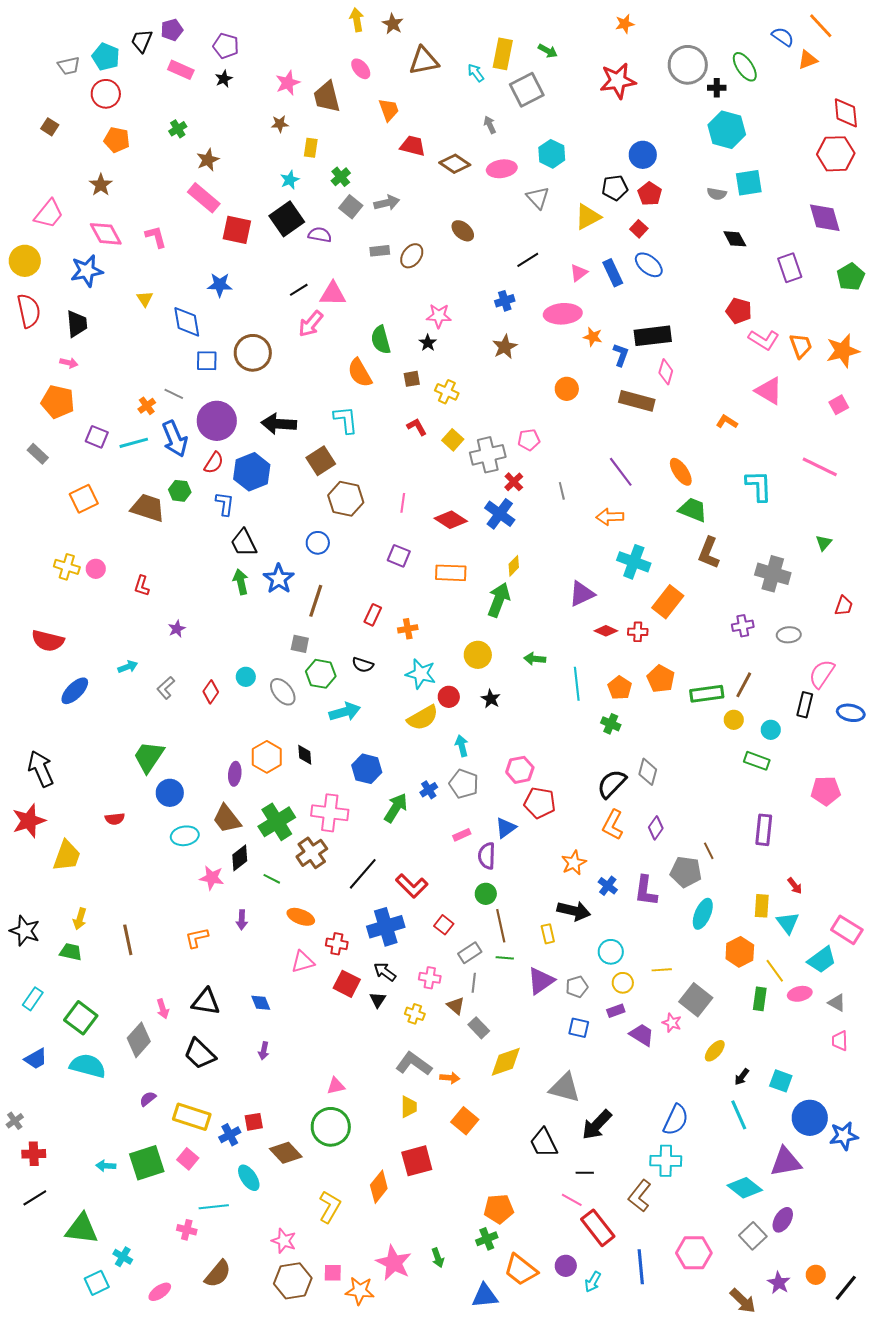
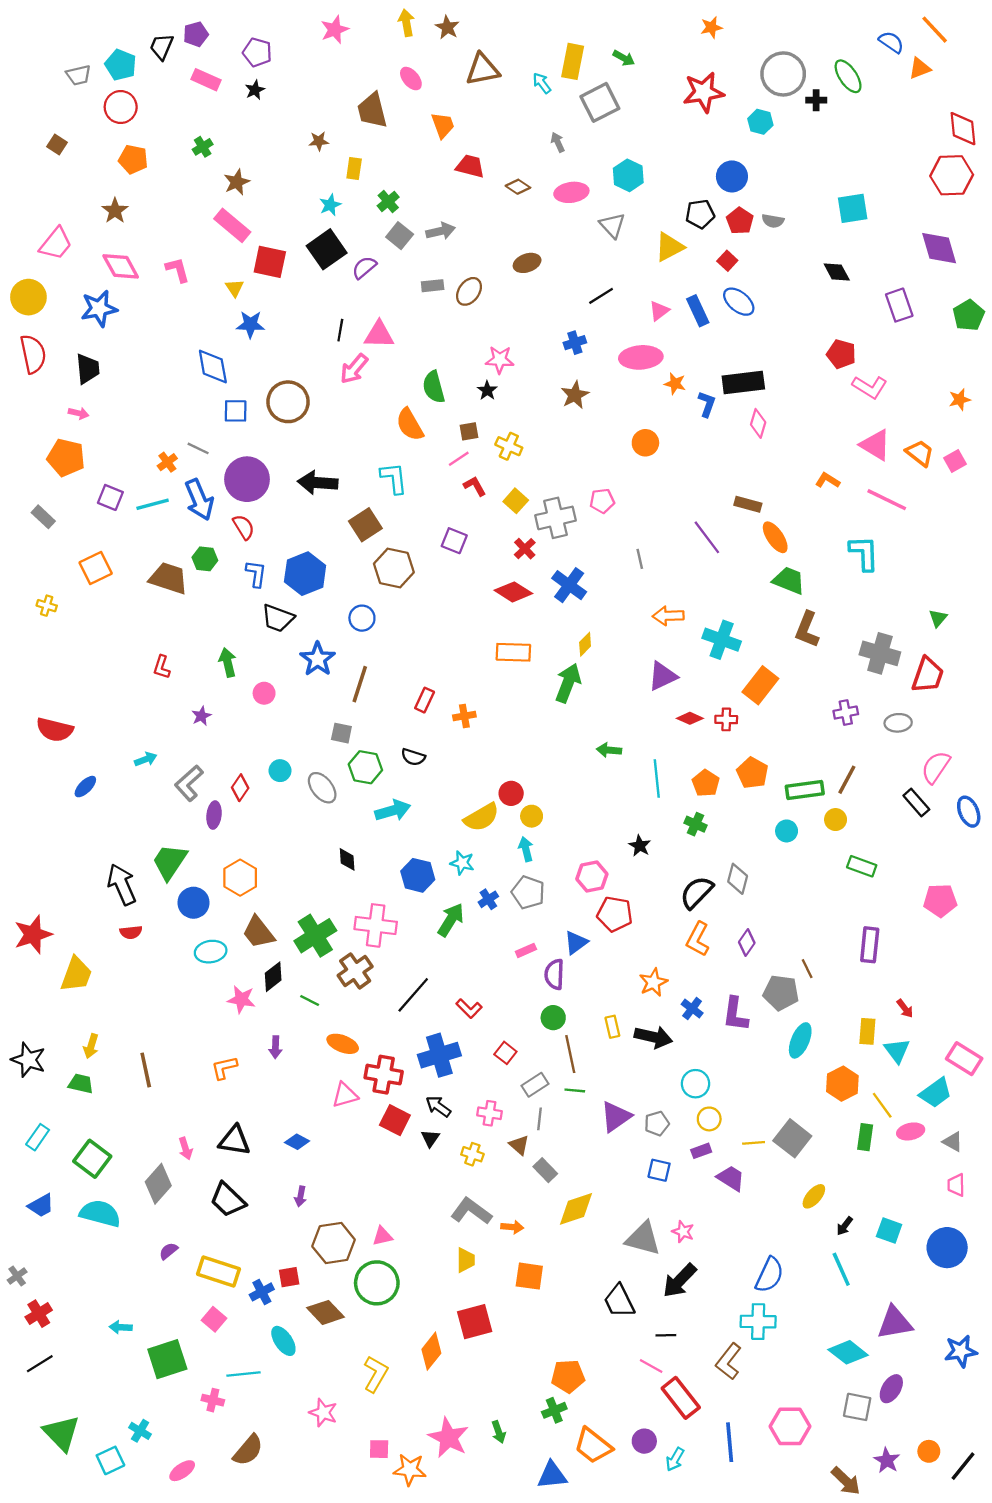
pink star: (288, 83) -> (335, 30), moved
cyan hexagon: (727, 130) -> (760, 122), moved, size x0.6
brown diamond: (455, 164) -> (518, 187), size x0.7
gray semicircle: (717, 194) -> (773, 221), moved
brown ellipse: (463, 231) -> (527, 263), turned -60
purple semicircle: (320, 235) -> (364, 267), turned -50
black line: (299, 290) -> (340, 330), turned -48
yellow triangle: (145, 299) -> (234, 288), moved
orange trapezoid: (801, 346) -> (920, 453), moved, turned -32
orange star: (843, 351) -> (960, 400), size x0.6
brown rectangle: (637, 401) -> (748, 504), moved, size x0.7
red semicircle: (214, 463) -> (244, 527), turned -65
pink line: (820, 467) -> (887, 500), moved
blue hexagon: (252, 472) -> (305, 574), moved
red cross: (514, 482) -> (525, 549), moved
pink line: (403, 503) -> (459, 459), moved, turned 48
orange arrow: (610, 517) -> (668, 616), moved
black trapezoid: (244, 543) -> (278, 618), turned -44
purple square: (399, 556) -> (454, 541), moved
yellow cross: (67, 567) -> (47, 606), moved, size x0.7
pink circle: (96, 569) -> (264, 693), moved
green arrow: (241, 582) -> (228, 662), moved
red trapezoid: (844, 606) -> (928, 675), moved, size x1.6
yellow circle: (478, 655) -> (532, 816), moved, size x0.7
cyan star: (421, 674) -> (462, 863), moved, size x0.7
gray L-shape: (166, 688) -> (189, 783), size x1.4
blue ellipse: (75, 691) -> (85, 787), size x0.7
black star: (491, 699) -> (640, 846), moved
black rectangle: (805, 705) -> (916, 802), turned -55
blue ellipse: (851, 713) -> (969, 812), turned 56
cyan circle: (771, 730) -> (787, 831), moved
orange hexagon: (267, 757) -> (240, 878), moved
black arrow: (41, 769) -> (122, 884), moved
purple ellipse: (235, 774) -> (214, 815), moved
red L-shape: (412, 886) -> (469, 1009), size x0.7
yellow rectangle: (548, 934) -> (612, 1027), moved
red cross: (337, 944) -> (384, 1075), size x1.5
yellow line: (662, 970) -> (754, 1143), moved
blue diamond: (261, 1003) -> (297, 1142), turned -40
pink star: (672, 1023) -> (683, 1232), moved
blue circle: (810, 1118) -> (947, 1248), moved
orange square: (465, 1121) -> (529, 1276), turned -32
blue star: (844, 1136) -> (961, 1351), moved
red cross: (34, 1154) -> (39, 1314), turned -30
green square: (147, 1163) -> (167, 1359), moved
green triangle: (82, 1229) -> (61, 1433), moved, turned 39
gray square: (753, 1236) -> (857, 1407), turned -36
brown hexagon: (293, 1281) -> (334, 1243), moved

